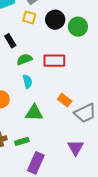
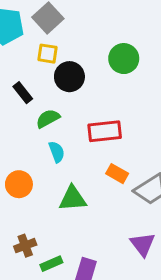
black circle: (55, 20) -> (69, 77), moved
red rectangle: (54, 61) -> (105, 131), moved
green rectangle: (22, 141) -> (51, 264), moved

